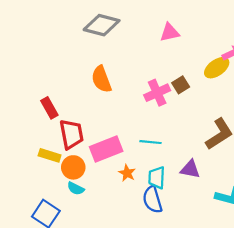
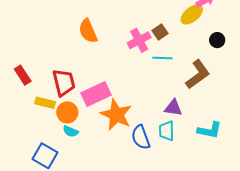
red rectangle: (49, 108) -> (23, 75), moved
cyan line: (151, 142) -> (162, 58), moved
orange star: (127, 173) -> (116, 115), size x2.0
cyan trapezoid: (157, 178) -> (167, 131), moved

